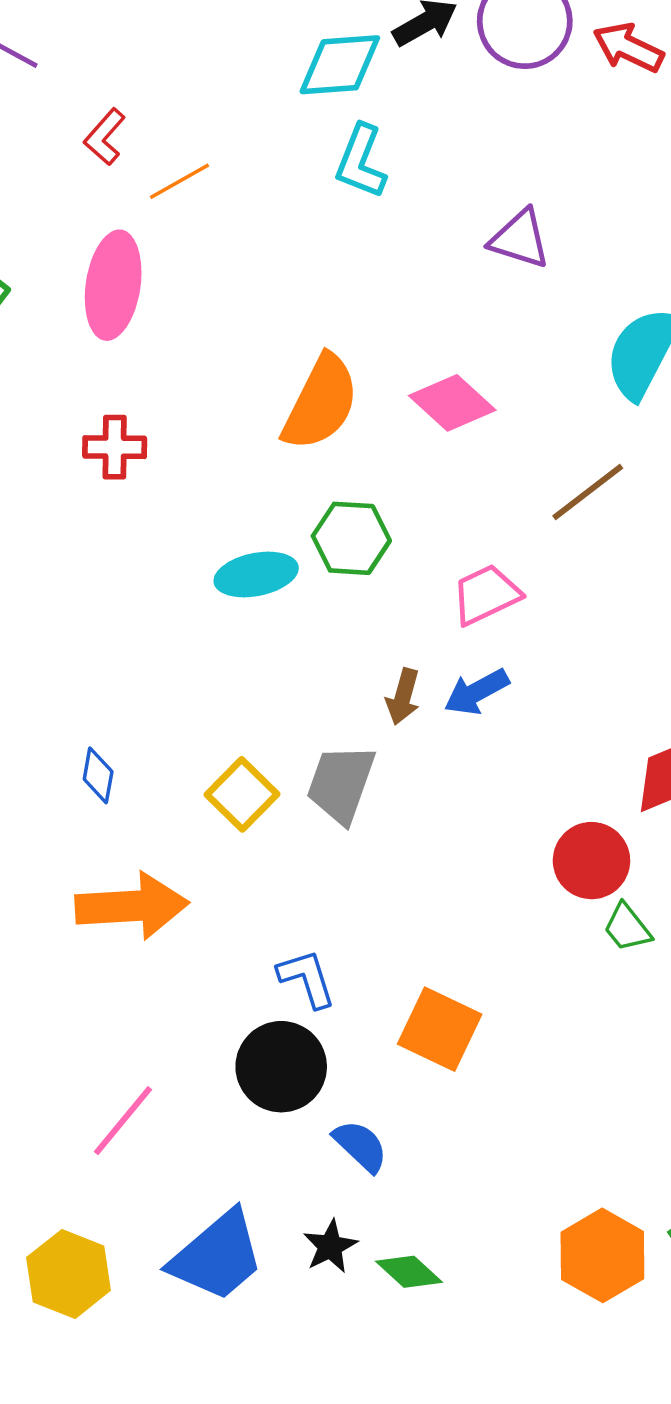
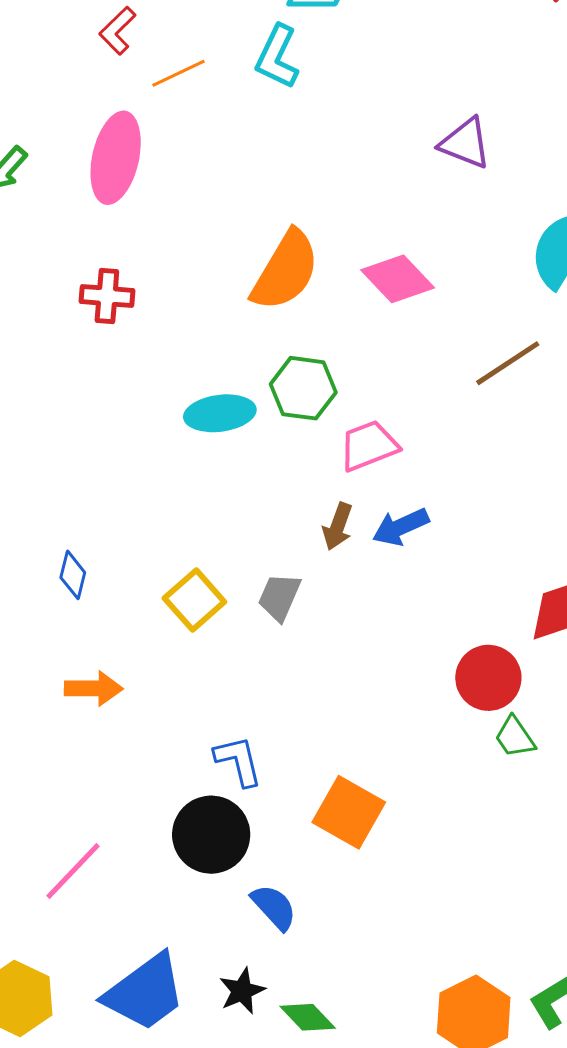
cyan L-shape: (361, 161) -> (277, 57), moved
pink trapezoid: (486, 595) -> (369, 446), moved
gray trapezoid: (341, 784) -> (279, 597), size x0.7
orange arrow: (132, 906) -> (94, 688), size x0.6

